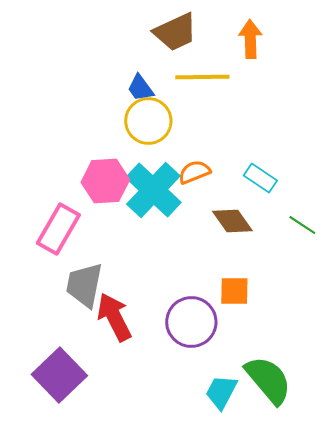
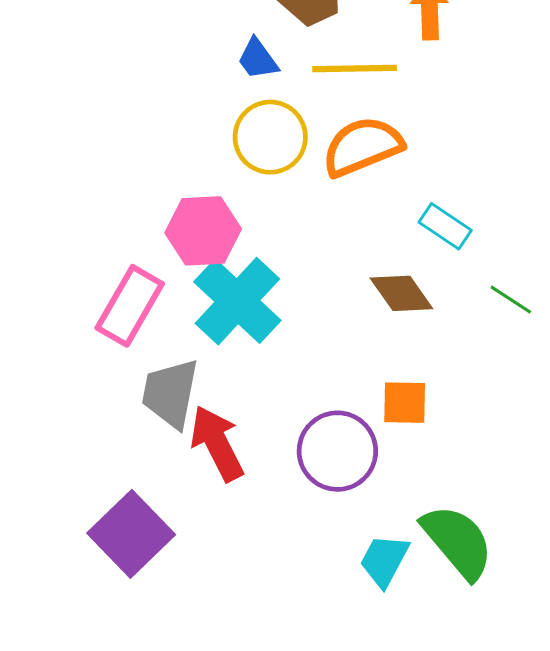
blue trapezoid: (140, 88) -> (258, 59), moved
orange semicircle: (194, 172) -> (362, 146), moved, size x1.6
cyan cross: (153, 190) -> (237, 301), moved

